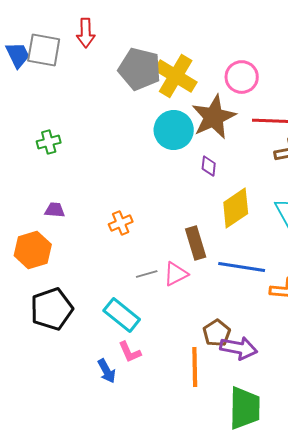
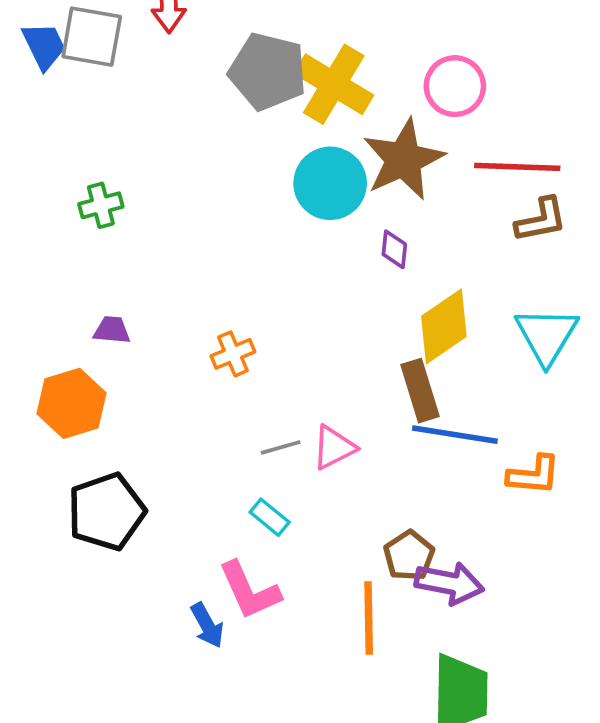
brown rectangle: (196, 243) -> (420, 391), moved
cyan rectangle: (122, 315) -> (270, 517), moved, size x0.6
pink L-shape: (130, 352) -> (249, 590), size x1.5

